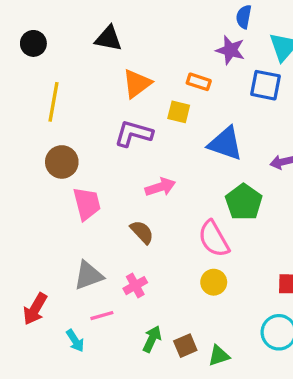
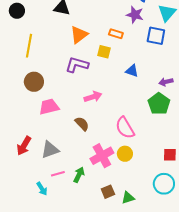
blue triangle: (225, 144) -> (132, 71), size x0.6
green pentagon: (244, 202) -> (159, 104), moved
pink trapezoid: (87, 204) -> (49, 107), turned -90
pink cross: (135, 286) -> (102, 156), moved, size x1.6
red arrow: (35, 309) -> (24, 146), moved
green arrow: (152, 339) -> (79, 175), moved

